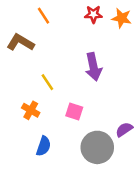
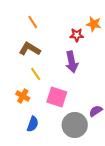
red star: (93, 14) -> (77, 35), moved
brown L-shape: (20, 42) -> (30, 49), moved
pink square: (74, 112) -> (57, 97), size x1.5

